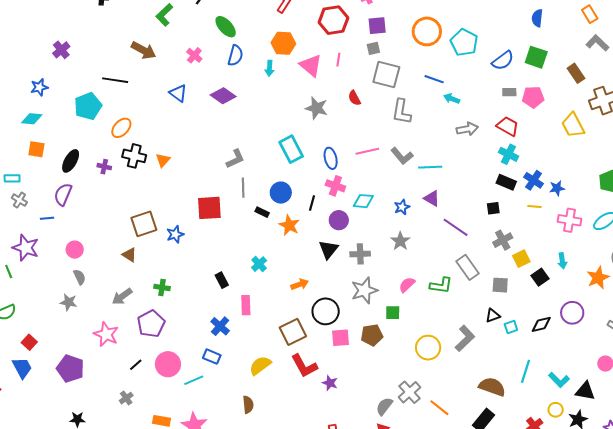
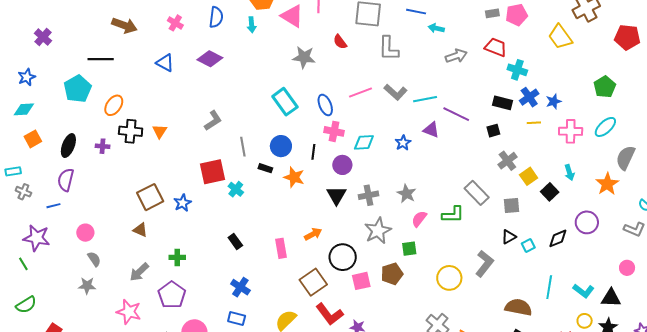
orange square: (36, 149) -> (33, 139), turned -30
cyan cross: (508, 154) -> (517, 70), moved
gray L-shape: (235, 159) -> (213, 121), moved
blue cross: (534, 180) -> (529, 97), turned 30
purple line: (456, 227) -> (456, 114), moved
gray star: (400, 241) -> (406, 194), moved
cyan cross: (259, 264) -> (236, 189), moved
pink rectangle: (246, 305) -> (281, 248), moved

